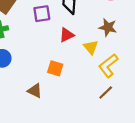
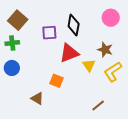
red triangle: (67, 35) -> (69, 53), size x1.5
yellow L-shape: (108, 66) -> (113, 72), moved

